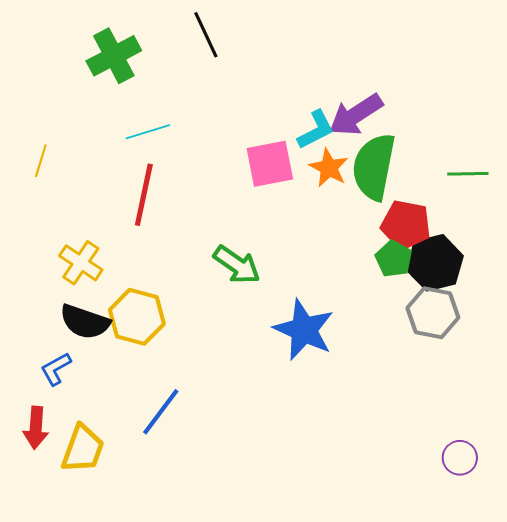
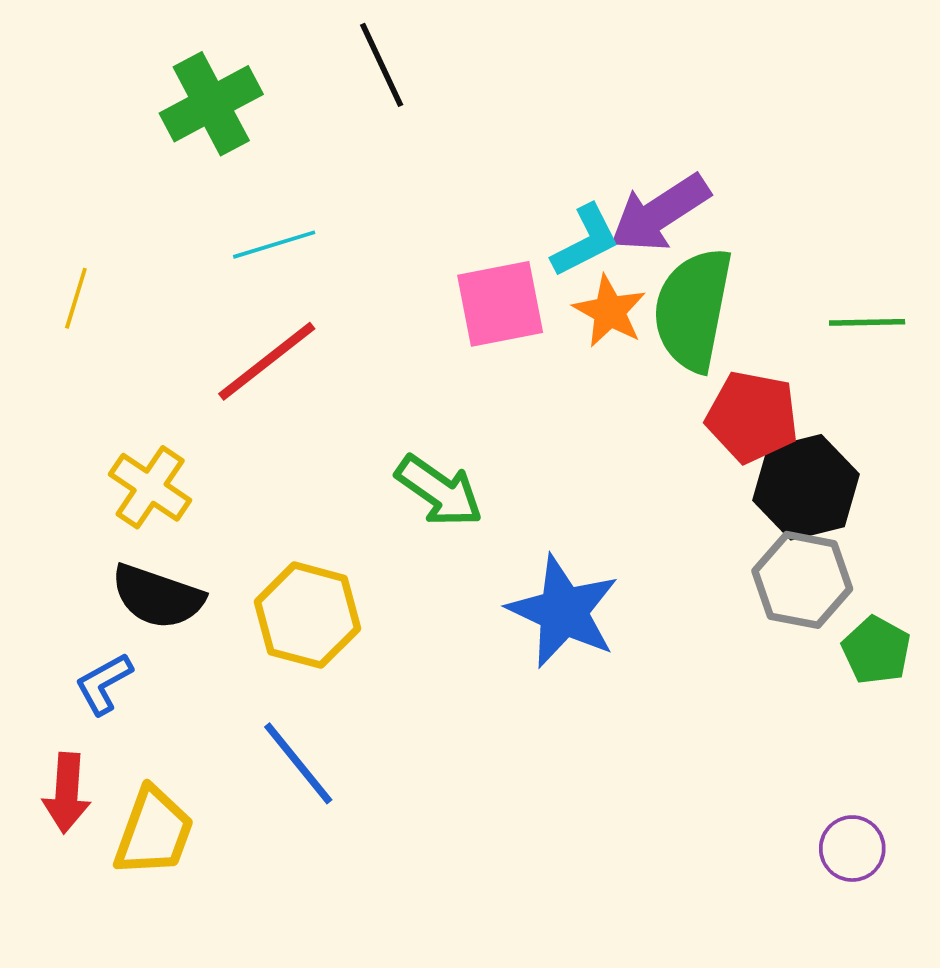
red line: (144, 195) -> (267, 361), turned 40
green pentagon: (394, 259) -> (876, 650), moved
yellow hexagon: (137, 317) -> (308, 615), moved
blue line: (161, 412) -> (298, 763), turned -76

